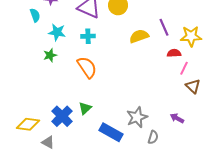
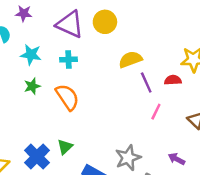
purple line: (164, 27) -> (146, 83), moved
green star: (50, 55) -> (32, 86), moved
pink line: (184, 68) -> (156, 112), moved

